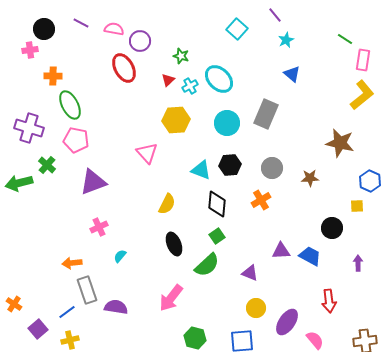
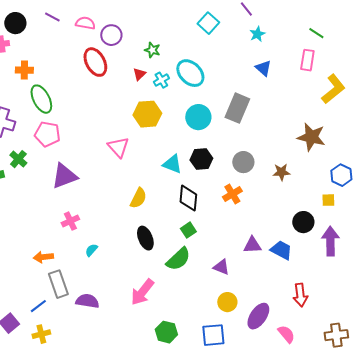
pink rectangle: (363, 60) -> (307, 60), moved
purple arrow: (358, 263) -> (330, 241), moved, size x1.8

